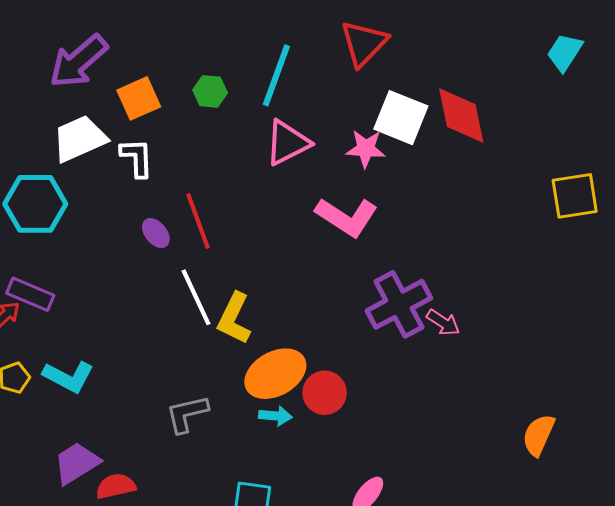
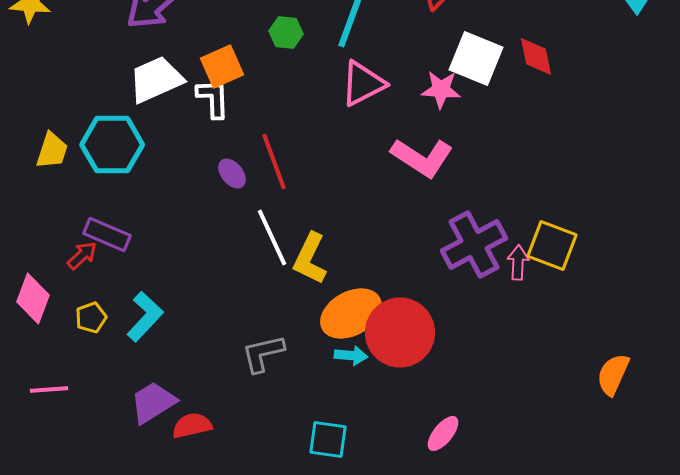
orange square: (139, 98) -> (222, 66), moved
red diamond: (461, 116) -> (536, 56), size x0.7
yellow square: (575, 196) -> (552, 246), moved, turned 30
pink arrow: (443, 322) -> (518, 262), turned -120
cyan L-shape: (68, 377) -> (145, 316), turned -75
red circle: (325, 393) -> (400, 332), size x1.6

